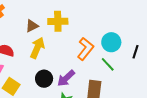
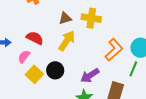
green line: (108, 64) -> (133, 69), turned 56
black circle: (44, 79) -> (55, 70), moved

